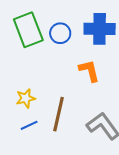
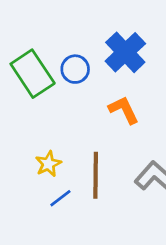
blue cross: (100, 29) -> (125, 52), turned -32

